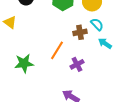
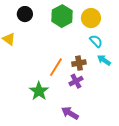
brown cross: (80, 32) -> (79, 63), moved
green star: (24, 63) -> (39, 91), moved, turned -30

